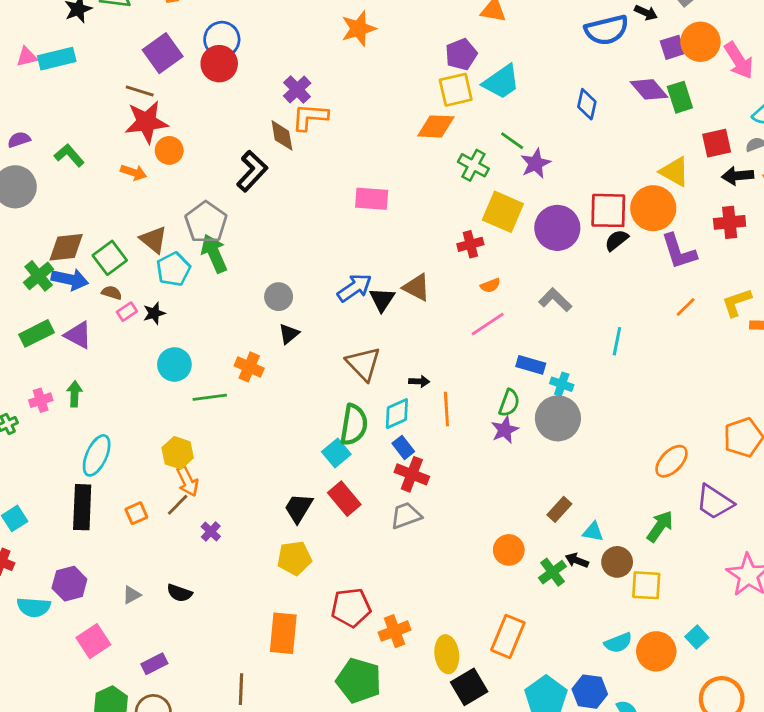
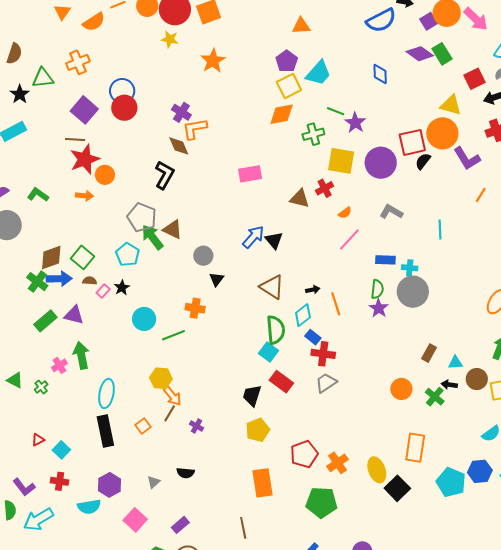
green cross: (473, 165) -> (313, 134), turned -30
brown triangle: (154, 240) -> (173, 229), moved
brown triangle: (417, 287) -> (300, 199), moved
green arrow: (75, 394) -> (81, 355), size x1.5

